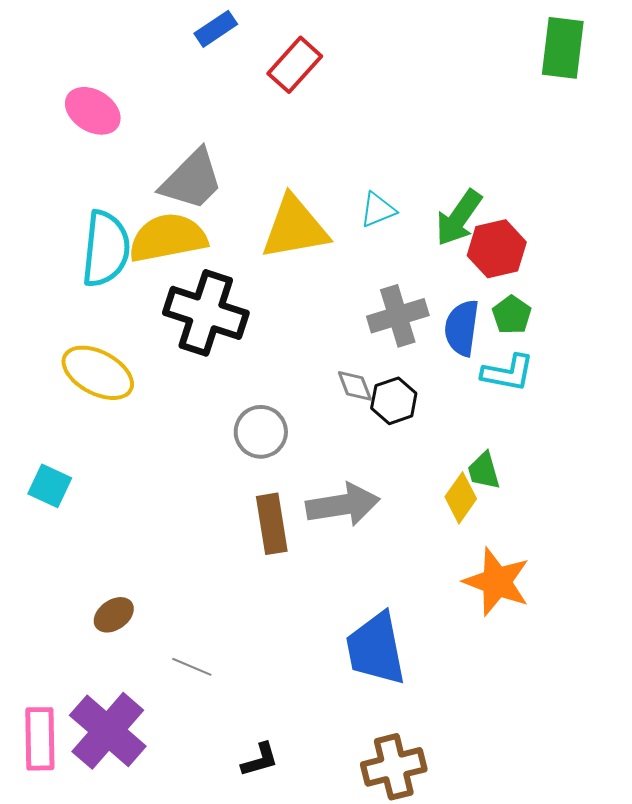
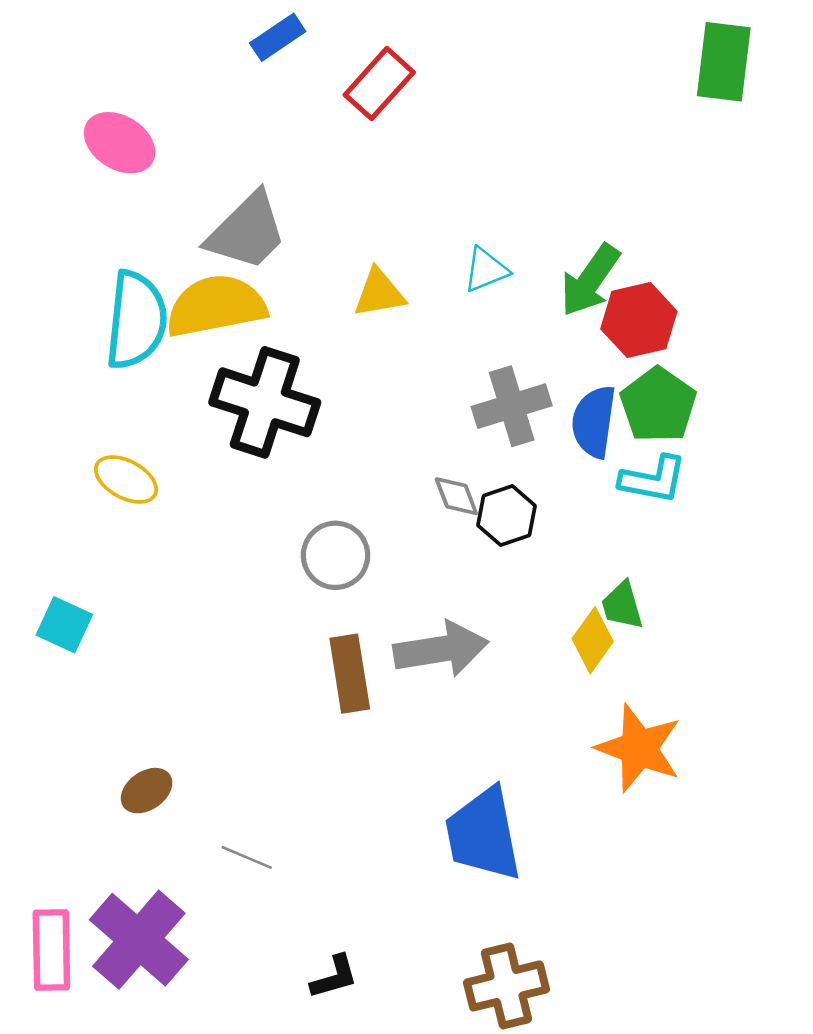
yellow triangle: (295, 228) -> (379, 293), size x0.6
green pentagon: (512, 315) -> (658, 405), size x1.5
yellow ellipse: (98, 373) -> (126, 479), size x0.7

